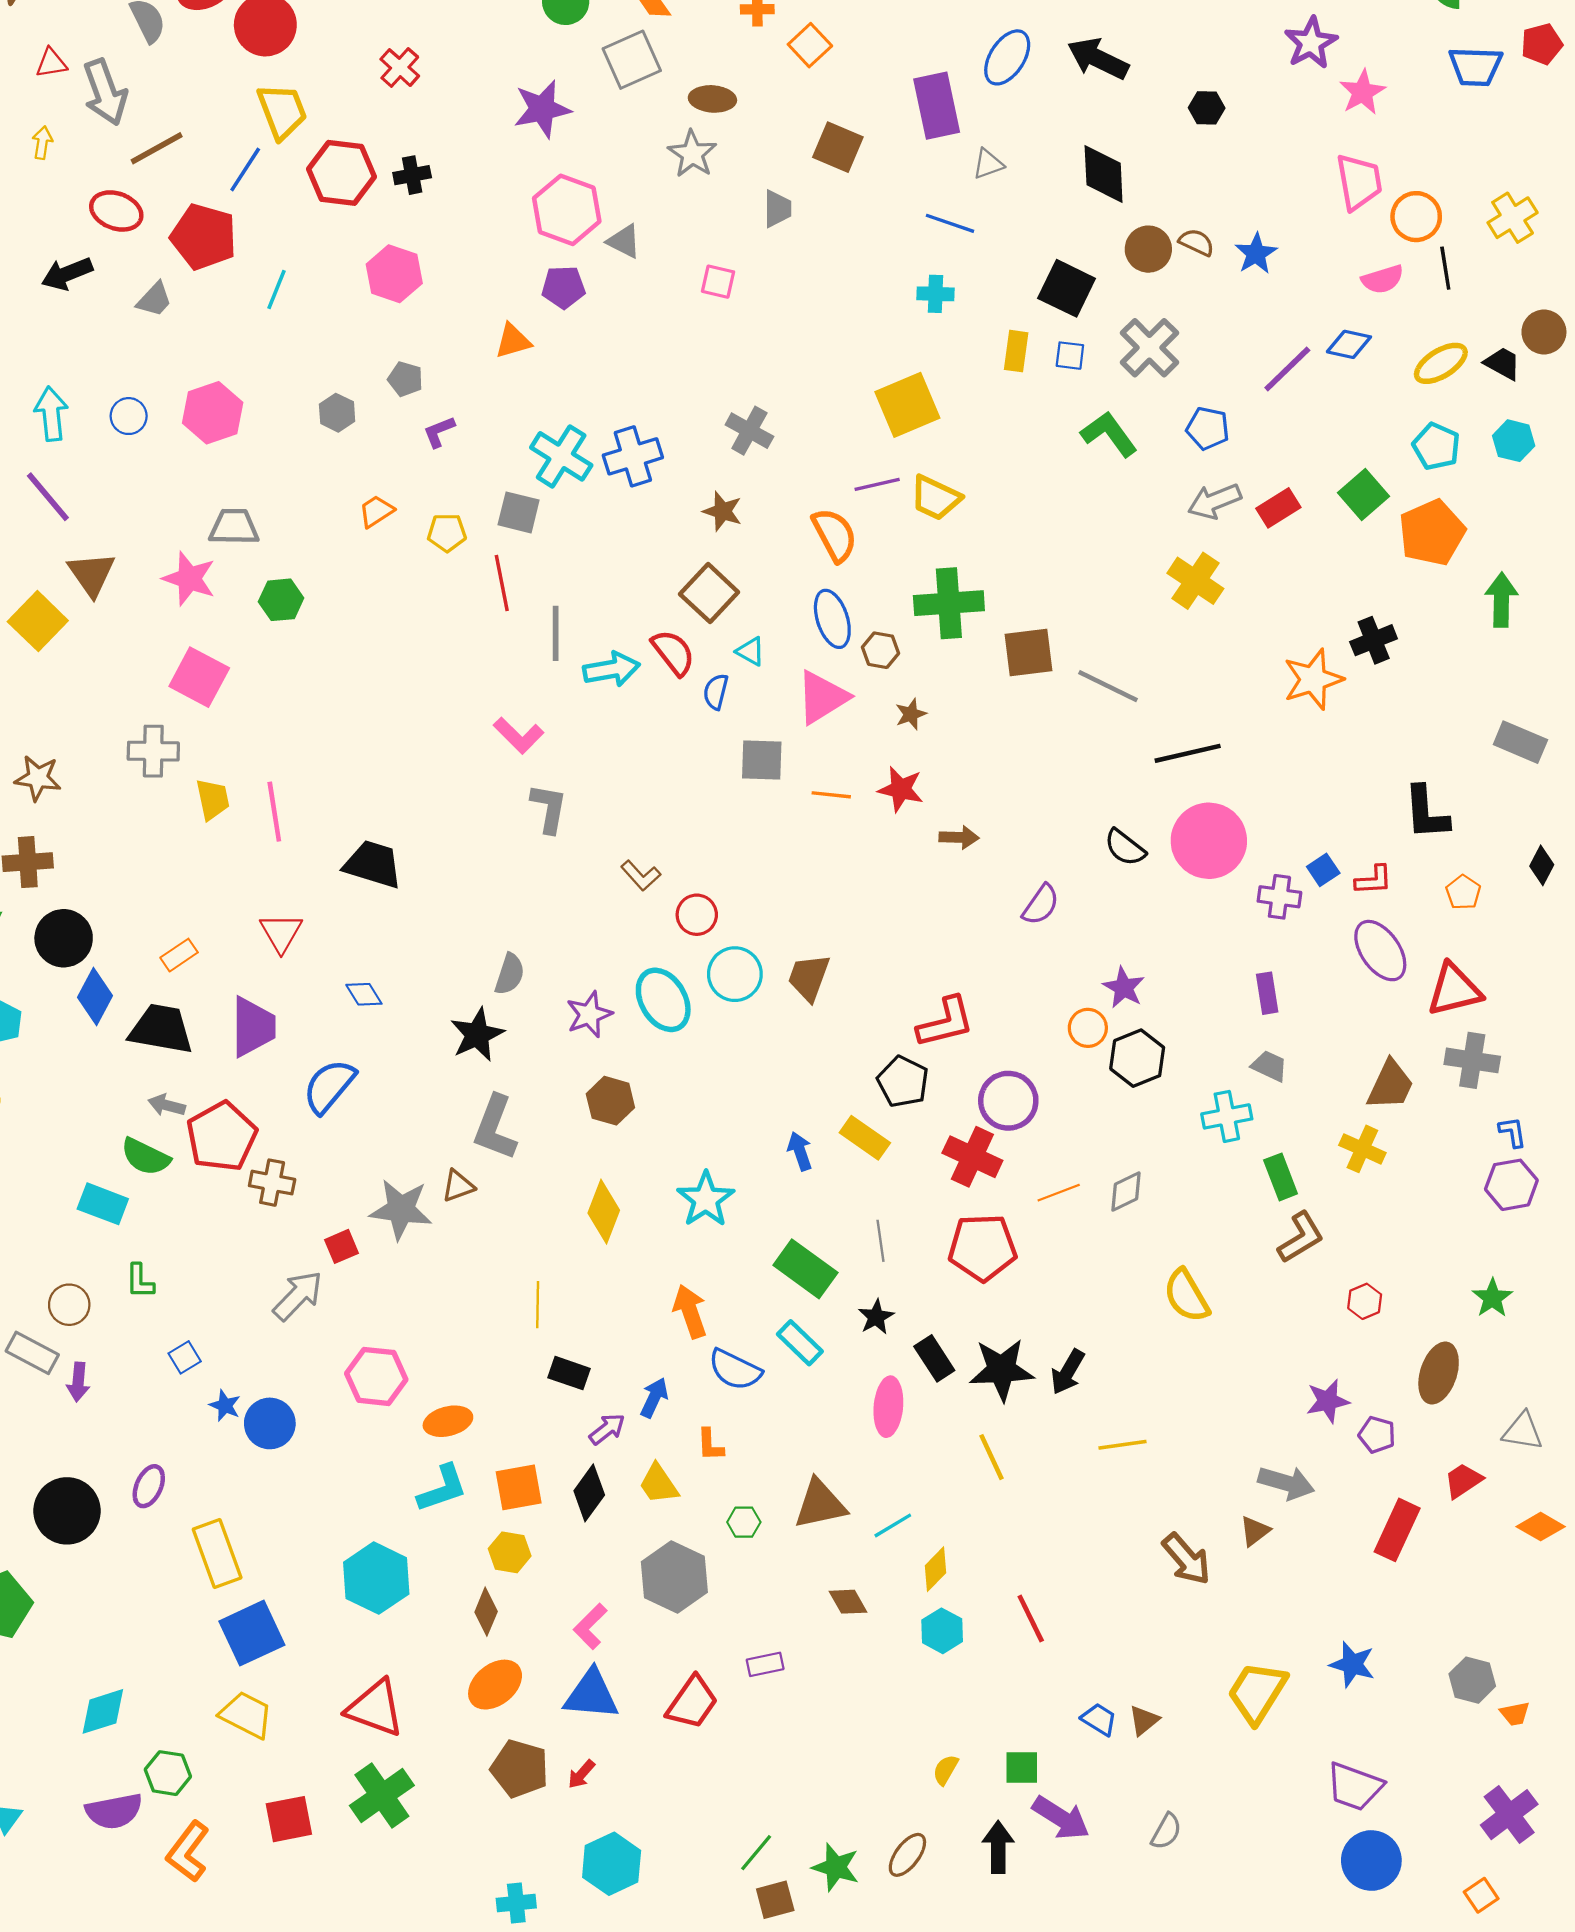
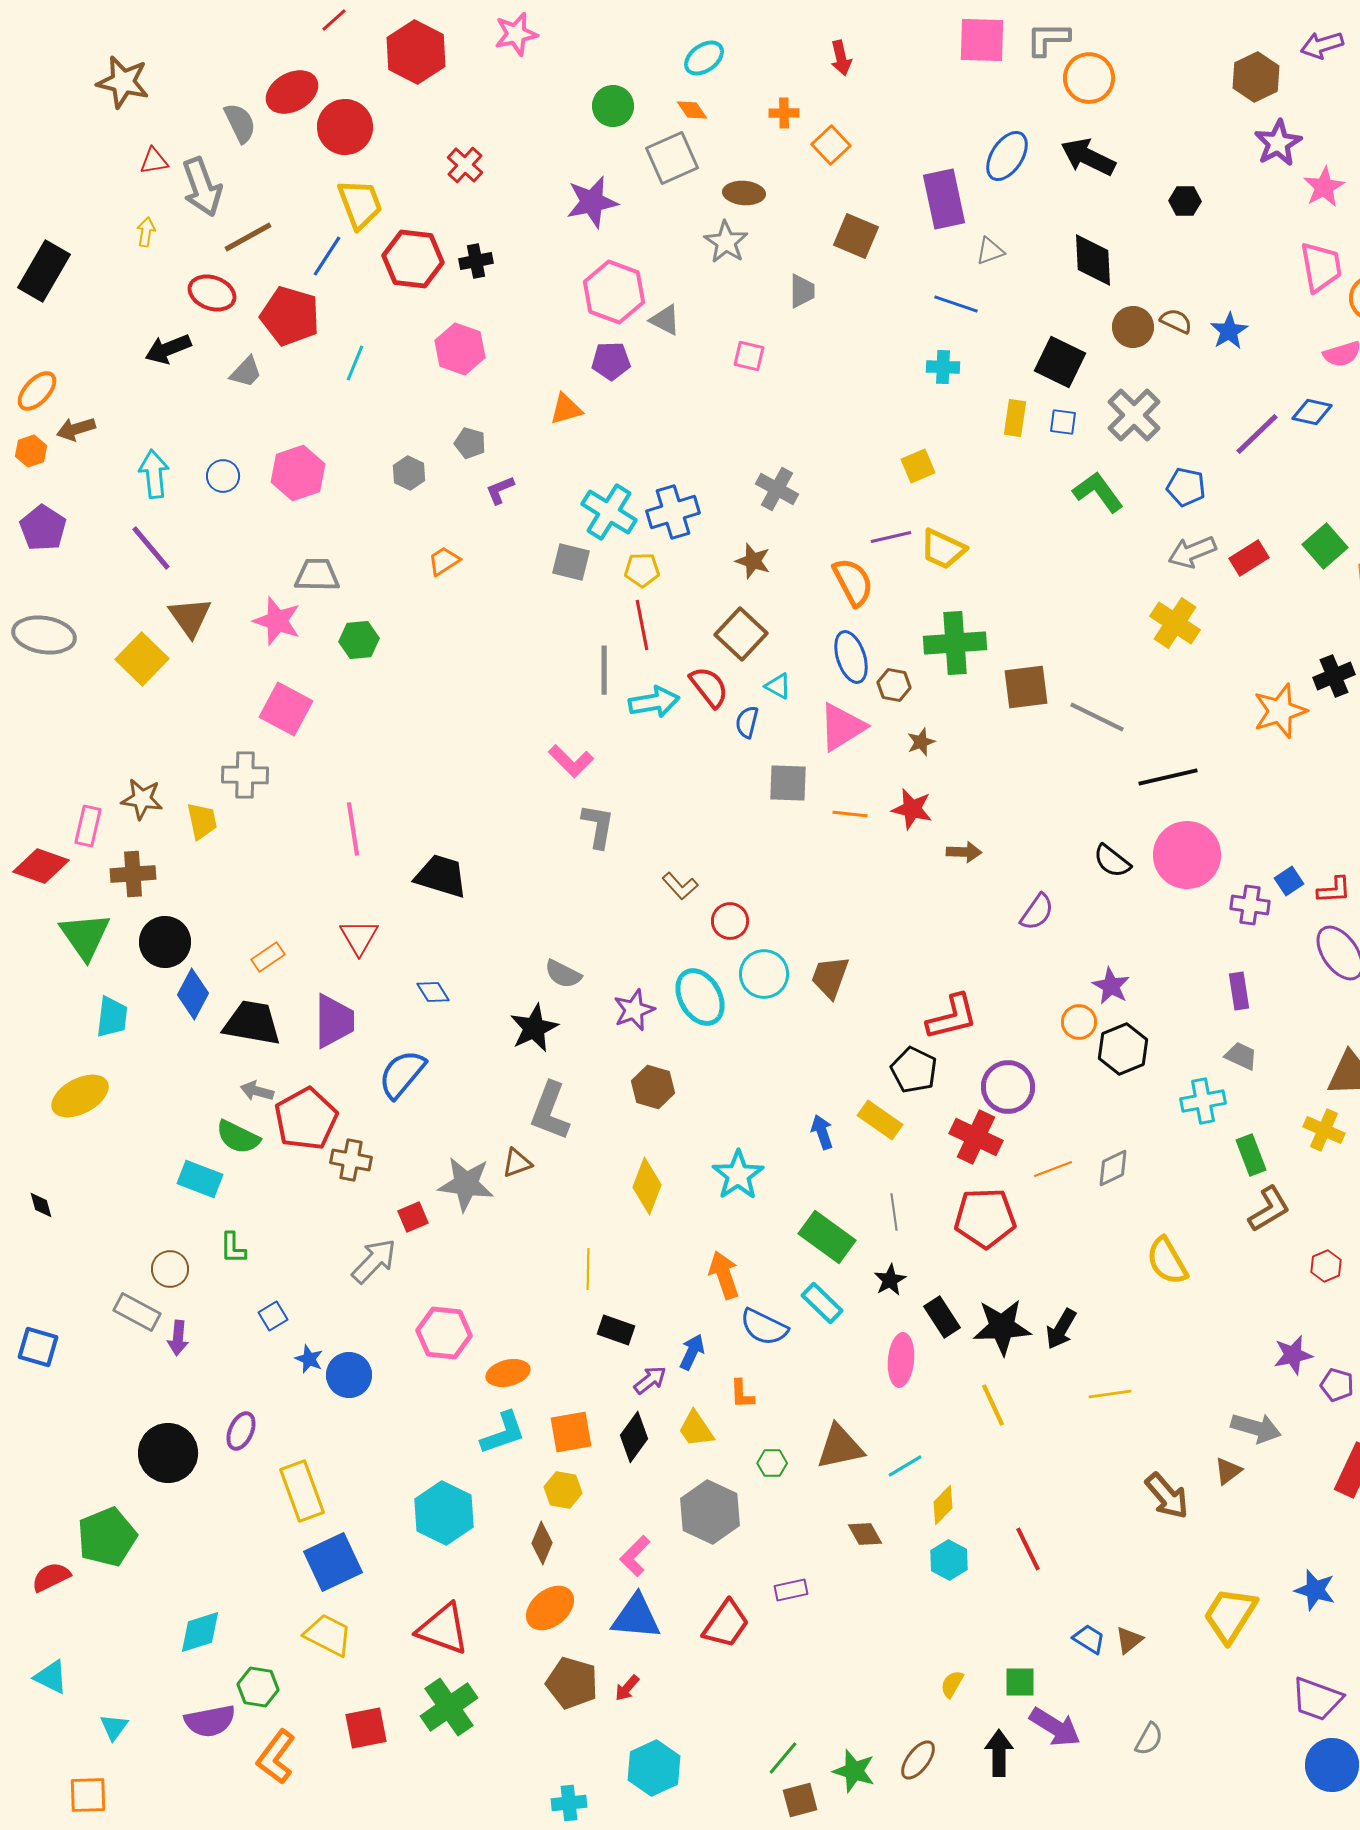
yellow square: (907, 405) -> (918, 466), size x0.6
yellow pentagon: (447, 533) -> (642, 570), moved
red line: (502, 583) -> (642, 625), moved
yellow trapezoid: (213, 799) -> (202, 821), moved
gray semicircle: (510, 974) -> (563, 974), turned 99

